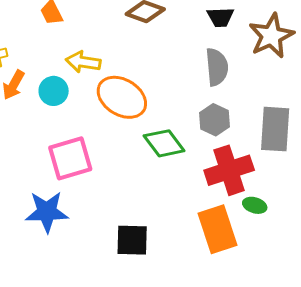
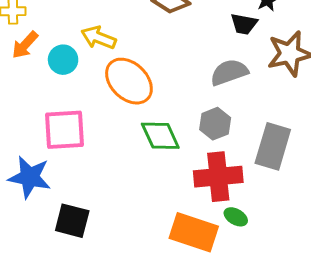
gray semicircle: (217, 67) -> (229, 72), turned -117
orange rectangle: (217, 229) -> (194, 232), turned -66
black square: (132, 240) -> (72, 221), moved

